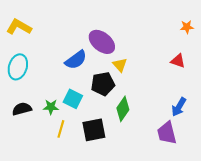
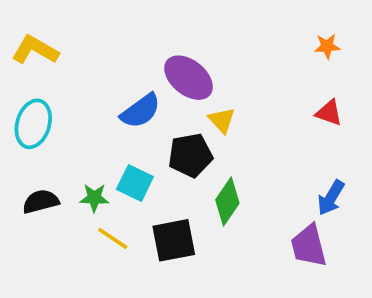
orange star: (187, 27) -> (327, 46), moved
yellow line: (61, 129) -> (113, 238), turned -72

